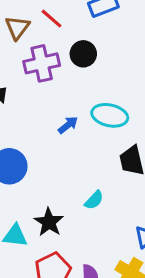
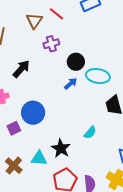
black circle: (83, 54) -> (76, 62), moved
purple cross: (42, 63) -> (51, 44), size x0.7

